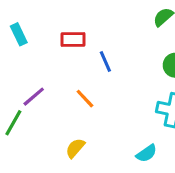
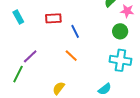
orange line: (85, 99) -> (71, 56), moved

